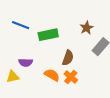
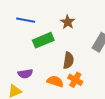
blue line: (21, 25) -> (26, 20), moved
brown star: (87, 28) -> (68, 22), moved

